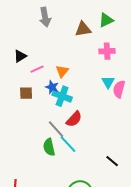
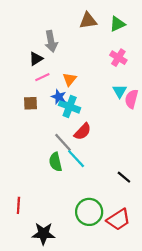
gray arrow: (45, 17) -> (51, 41), moved
brown triangle: (83, 29) -> (88, 21), moved
pink cross: (107, 51) -> (118, 58), turned 35
black triangle: (20, 56) -> (36, 59), moved

